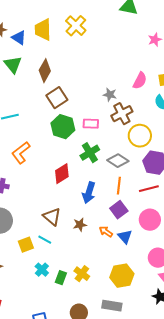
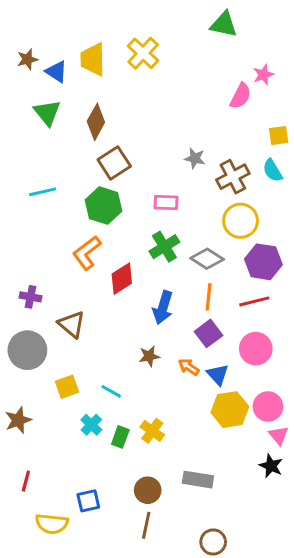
pink semicircle: (140, 81) -> (241, 96), moved
brown cross: (122, 114) -> (233, 177), moved
green hexagon: (63, 127) -> (104, 206), moved
orange L-shape: (21, 153) -> (87, 253), moved
brown triangle: (52, 217) -> (72, 324), moved
cyan line: (45, 240) -> (111, 391), moved
yellow hexagon: (122, 276) -> (230, 410), moved

